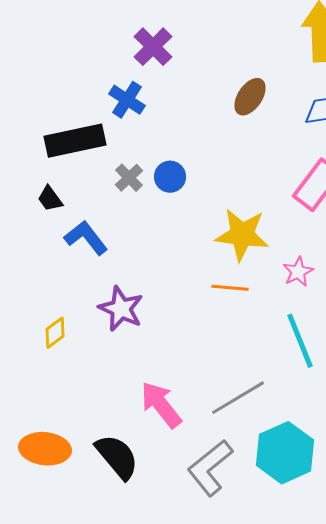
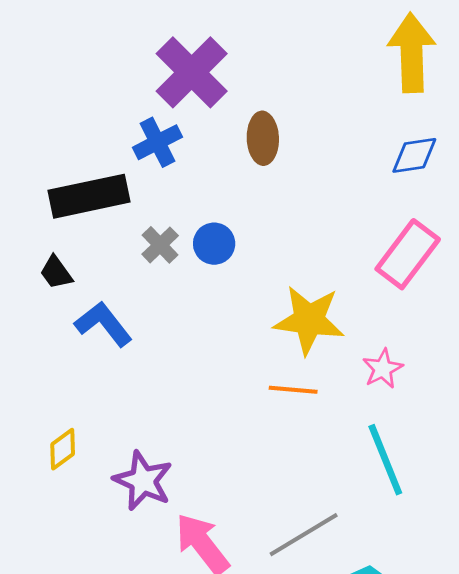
purple cross: (153, 47) -> (192, 72), size x1.4
brown ellipse: (250, 97) -> (263, 138), moved, turned -36
blue cross: (127, 100) -> (157, 142), turned 30
purple star: (121, 309) -> (143, 481), moved

